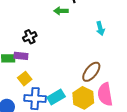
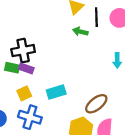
black cross: (30, 37) -> (23, 51), moved, size x1.5
cyan rectangle: (56, 97) -> (56, 92), moved

